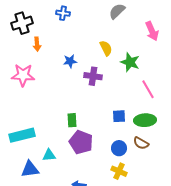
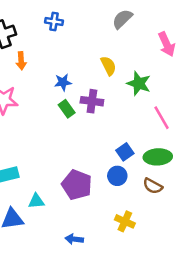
blue square: (119, 116) -> (125, 152), turned -32
green rectangle: (72, 120) -> (67, 109), moved, turned -32
blue circle: (119, 148) -> (117, 176), moved

